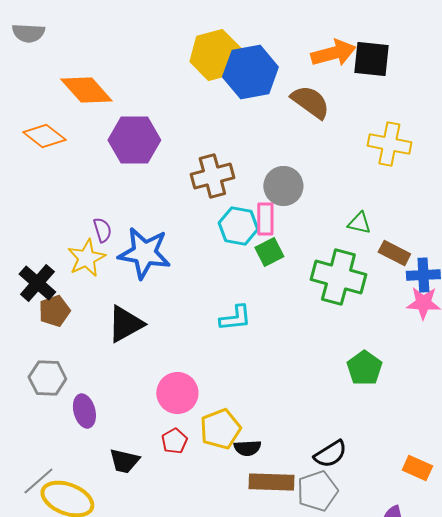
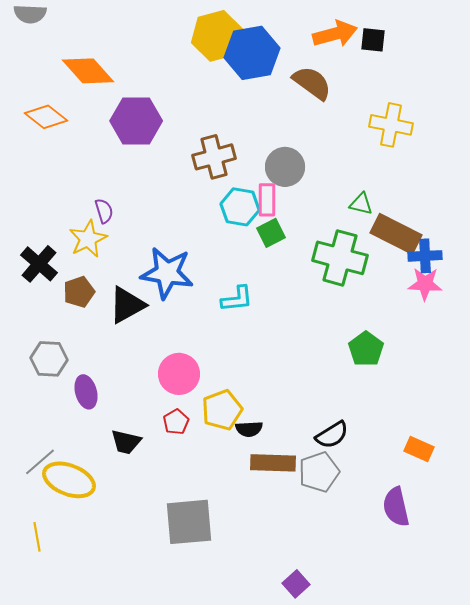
black square: (371, 59) -> (373, 40), size x0.7
blue star: (144, 253) -> (167, 273), moved
brown rectangle: (394, 253) -> (396, 234), size x1.6
brown pentagon: (54, 311) -> (79, 292), moved

